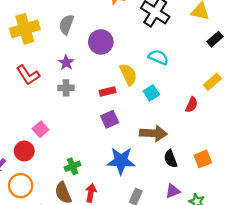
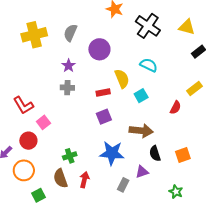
red L-shape: (28, 75) -> (23, 105), moved
purple triangle: (173, 191) -> (142, 172), moved

